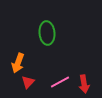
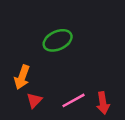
green ellipse: (47, 33) -> (58, 40), turned 70

